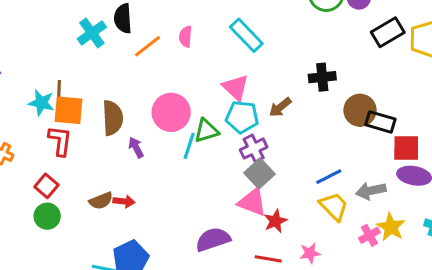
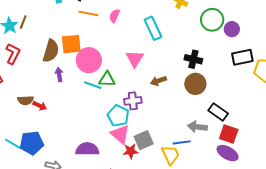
orange line: (148, 46) -> (88, 13), turned 30
black cross: (322, 77) -> (193, 59), moved
orange square: (69, 110) -> (71, 44), moved, turned -30
brown circle: (360, 110) -> (195, 84), moved
cyan pentagon: (242, 117) -> (118, 116), moved
cyan line: (189, 146) -> (93, 85), turned 72
gray square: (260, 173) -> (144, 140), moved
blue line: (329, 177) -> (182, 142), moved
gray arrow: (371, 191) -> (197, 127), moved

